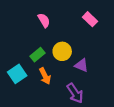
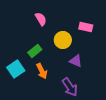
pink rectangle: (90, 19) -> (86, 27), moved, turned -32
yellow circle: (62, 51) -> (63, 40), moved

